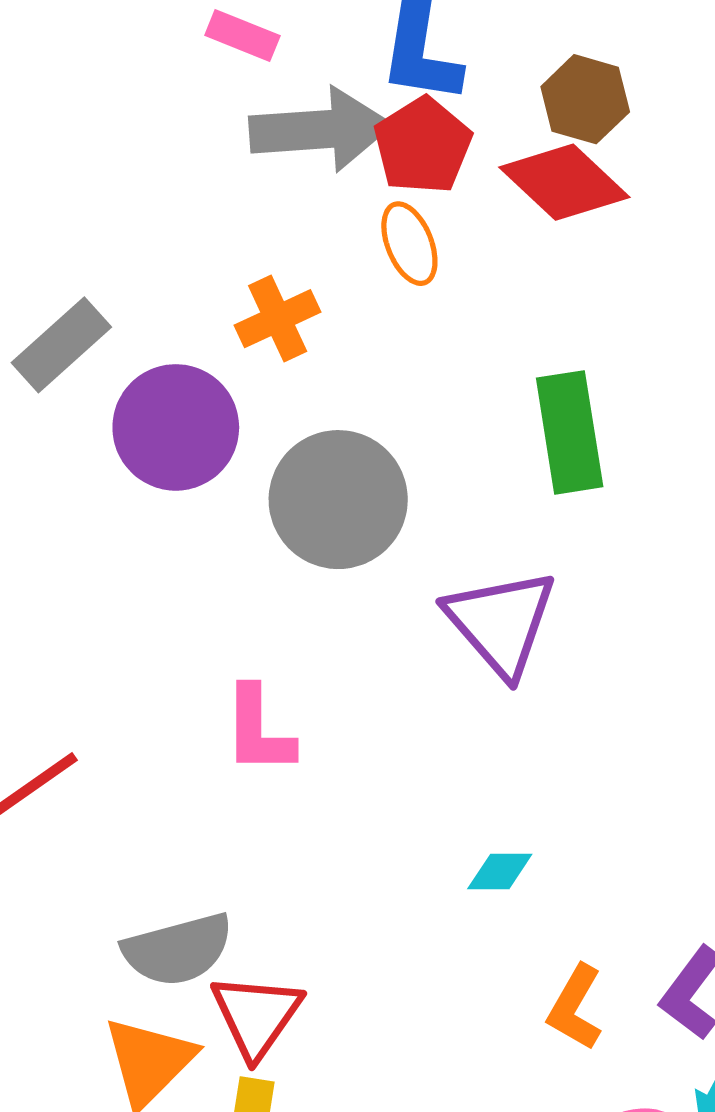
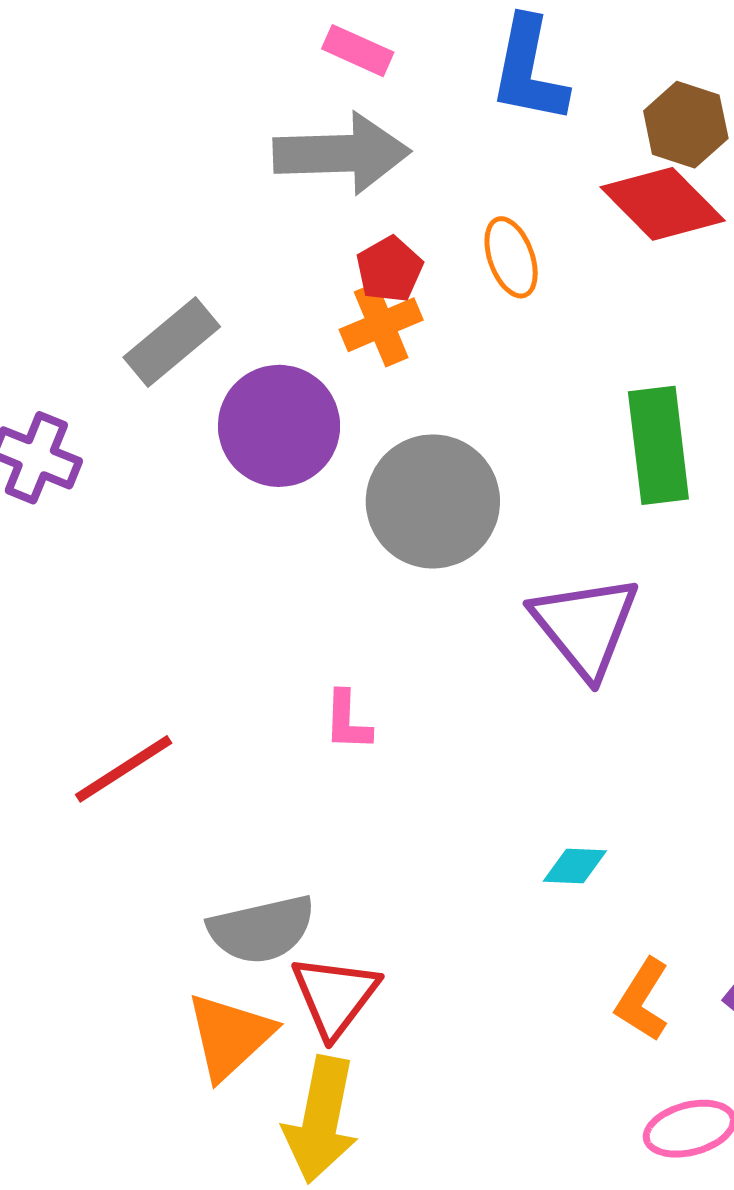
gray arrow: (320, 130) -> (342, 153), moved
red pentagon: (423, 146) -> (389, 269), moved, size x0.7
pink L-shape: (258, 730) -> (347, 721), size x0.7

